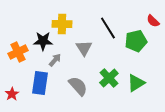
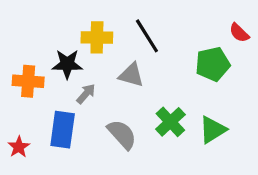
black line: (108, 28) -> (147, 36), moved
gray triangle: (84, 48) -> (131, 75), turned -42
orange cross: (18, 52) -> (28, 81), turned 30

